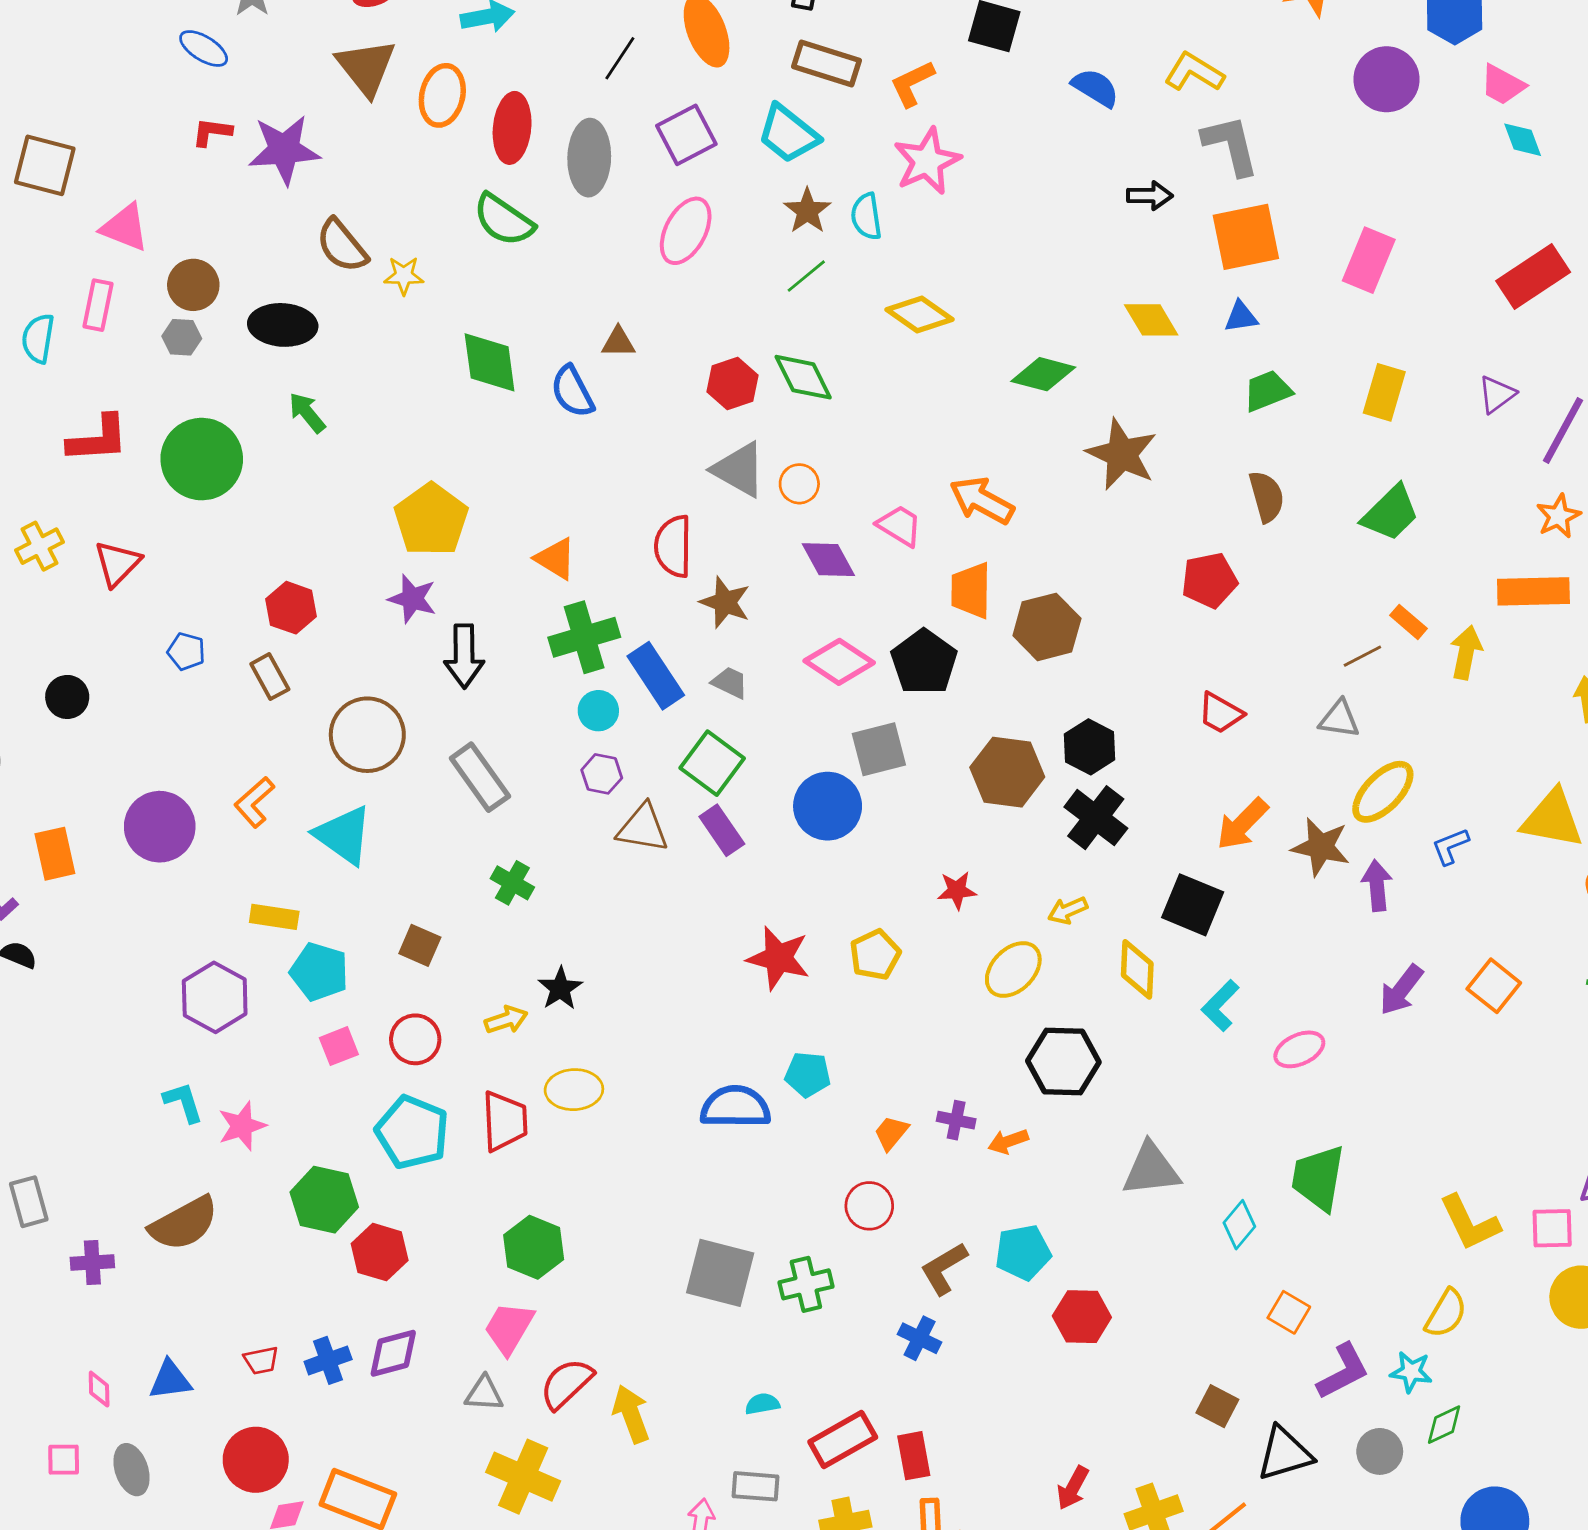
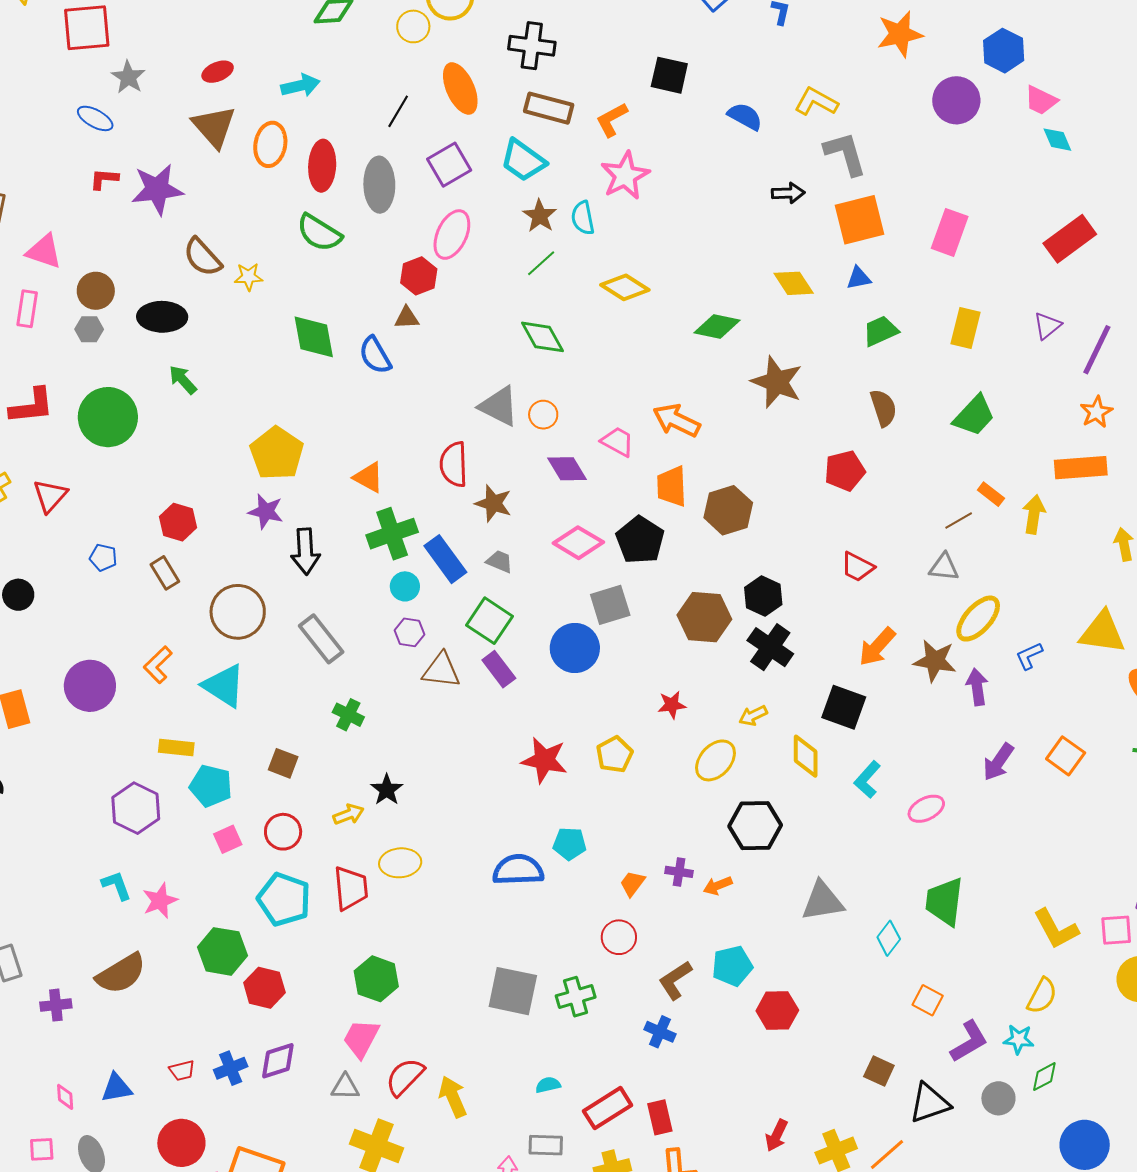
red hexagon: (733, 384) -> (419, 276), moved

